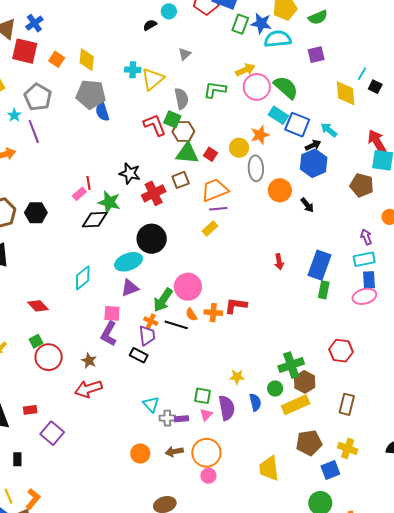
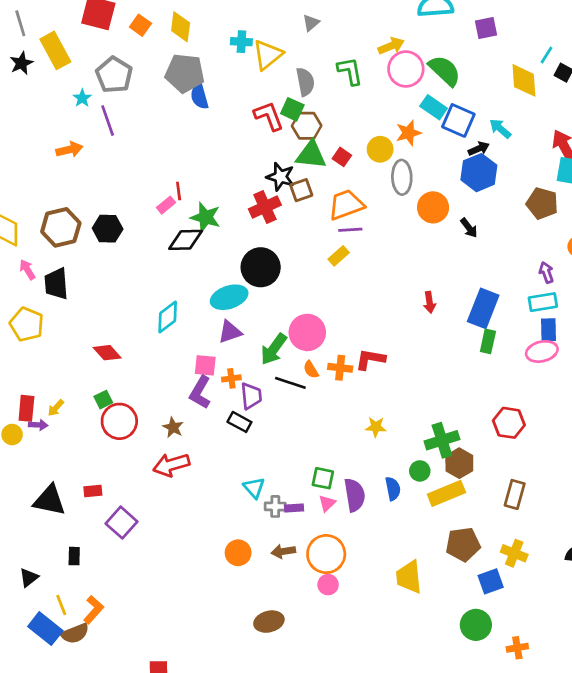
green L-shape: (215, 90) -> (350, 71), turned 70
black star: (130, 173) -> (280, 177), moved
orange cross: (151, 321) -> (231, 378), moved, turned -32
yellow star: (237, 377) -> (376, 427), moved

